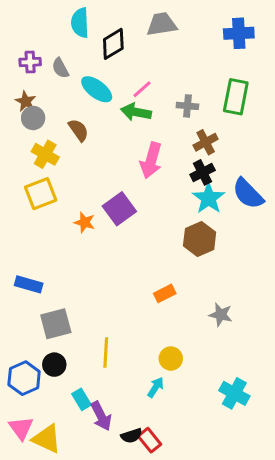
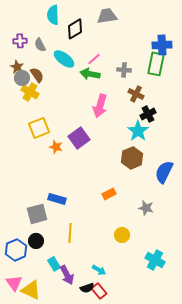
blue cross: (239, 33) -> (162, 45), moved
brown semicircle: (79, 130) -> (37, 75), moved
brown cross: (206, 142) -> (136, 94), turned -35
yellow cross: (45, 154) -> (30, 92), moved
black cross: (203, 172) -> (148, 114), moved
yellow square: (41, 194) -> (39, 128), moved
blue semicircle: (248, 194) -> (164, 172), moved, turned 70
blue rectangle: (29, 284) -> (57, 199), moved
yellow circle: (171, 359) -> (122, 235), moved
cyan arrow: (156, 387) -> (99, 270), moved, turned 88

